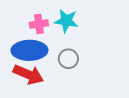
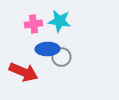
blue ellipse: (29, 50) -> (47, 49), moved, size x0.7

